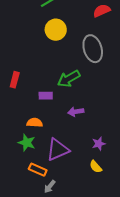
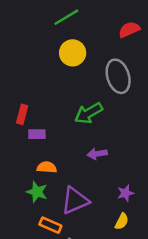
purple rectangle: (46, 96) -> (37, 134), moved
yellow semicircle: (96, 167) -> (122, 221), turned -112

